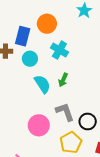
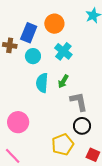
cyan semicircle: (42, 84) -> (42, 83), turned -150
gray L-shape: (65, 112) -> (79, 102), moved
pink circle: (39, 125) -> (18, 122), moved

